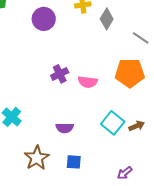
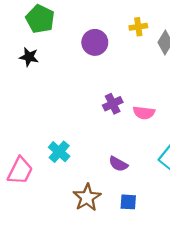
purple semicircle: (65, 128) -> (118, 164), turned 30

